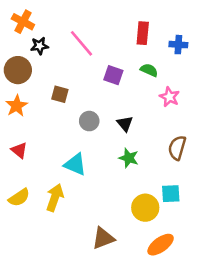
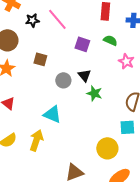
black star: (39, 46) -> (32, 20), moved
black triangle: (125, 124) -> (84, 75), moved
green star: (129, 158) -> (94, 93), moved
cyan square: (171, 194) -> (127, 127), moved

